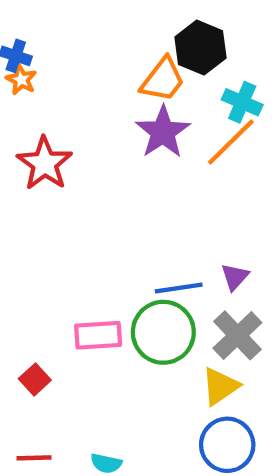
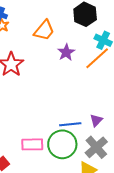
orange trapezoid: (163, 80) -> (44, 30), moved
purple star: (163, 132) -> (66, 52), size x0.7

